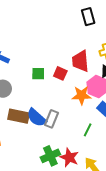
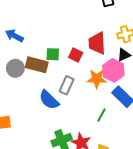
brown rectangle: (19, 116) -> (37, 65), moved
gray rectangle: (51, 119) -> (67, 85), moved

